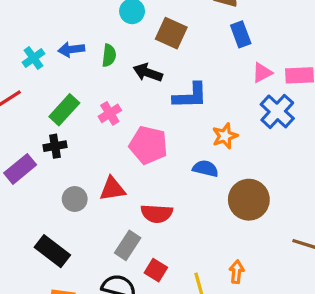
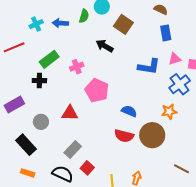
green semicircle: (109, 55) -> (84, 16), moved
blue L-shape: (190, 96) -> (149, 67), moved
orange star: (225, 136) -> (169, 112), moved
purple rectangle: (20, 169) -> (14, 105), moved
gray circle: (75, 199) -> (41, 122), moved
red semicircle: (157, 214) -> (124, 136), moved

